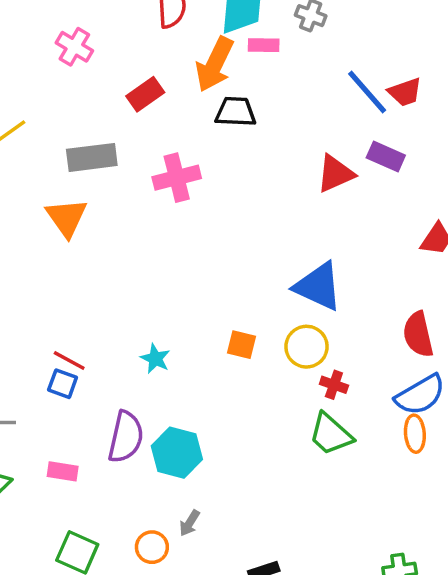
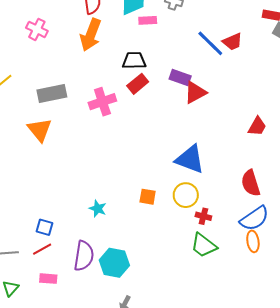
orange arrow: (215, 64) -> (91, 35), moved
red rectangle: (145, 94) -> (138, 84), moved
purple rectangle: (386, 156) -> (180, 77), moved
red line: (69, 361) -> (42, 249), moved, turned -54

